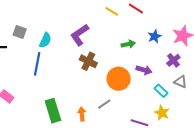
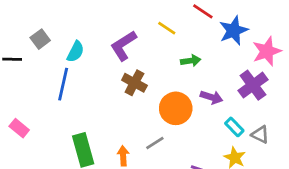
yellow line: (112, 11) -> (167, 28), moved
gray square: (20, 32) -> (40, 39), turned 32
blue star: (155, 36) -> (234, 31), moved, size x1.5
purple cross: (173, 60) -> (253, 85), size x1.5
gray triangle: (180, 82) -> (260, 135), moved

